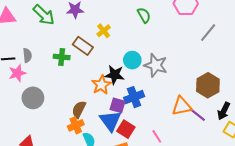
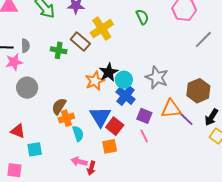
yellow cross: (104, 31) -> (102, 29), size x1.6
cyan circle: (132, 60) -> (124, 80), moved
gray star: (156, 65) -> (157, 77), moved
black star: (115, 75) -> (109, 72), turned 30
blue cross: (134, 97) -> (126, 96), turned -36
purple square: (118, 105) -> (144, 116), moved
brown semicircle: (79, 109) -> (59, 106), moved

